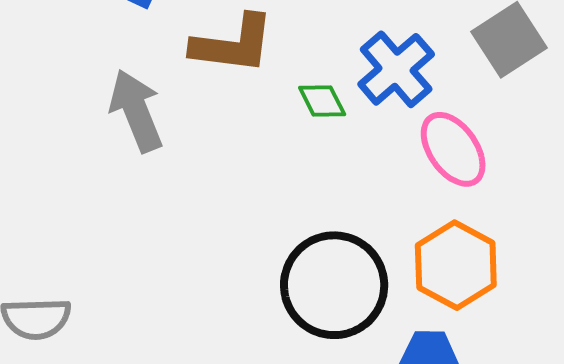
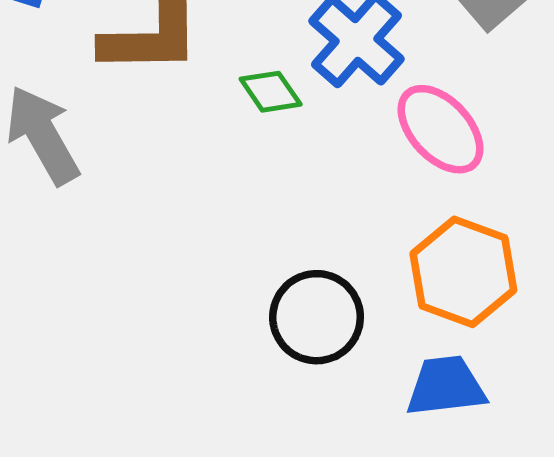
black circle: (334, 285) -> (317, 317), size x0.7

